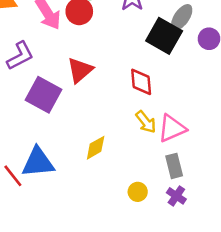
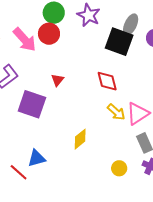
red triangle: (80, 70) -> (57, 80), size x0.6
blue triangle: (38, 162) -> (37, 158), size x0.7

